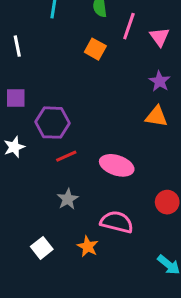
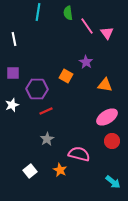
pink line: (129, 26) -> (87, 26), turned -54
orange square: (95, 49) -> (66, 76), moved
purple star: (160, 81) -> (86, 62), moved
pink ellipse: (117, 165) -> (107, 117), moved, turned -50

